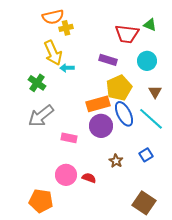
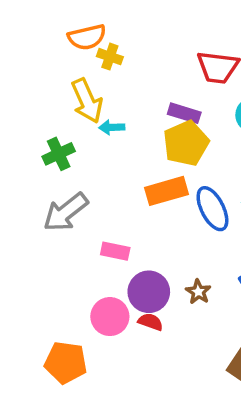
yellow cross: (66, 28) -> (110, 57), turned 32
green cross: (37, 83) -> (59, 154), turned 30
yellow pentagon: (119, 88) -> (186, 143), moved
purple circle: (101, 126) -> (149, 292), moved

